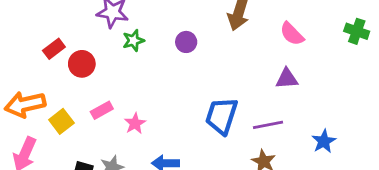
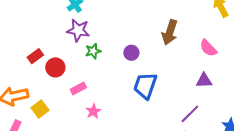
pink rectangle: (102, 110) -> (78, 89), moved
blue trapezoid: (221, 116) -> (145, 86), moved
purple line: (268, 125) -> (190, 114), turned -35

